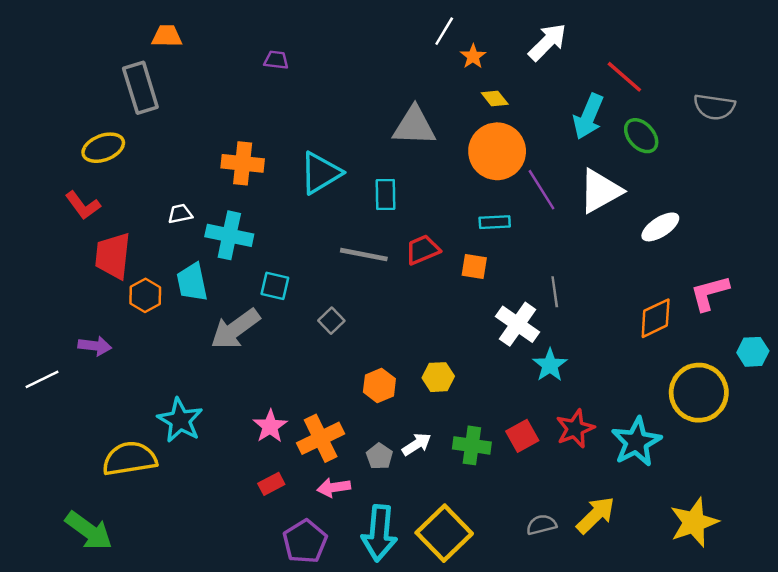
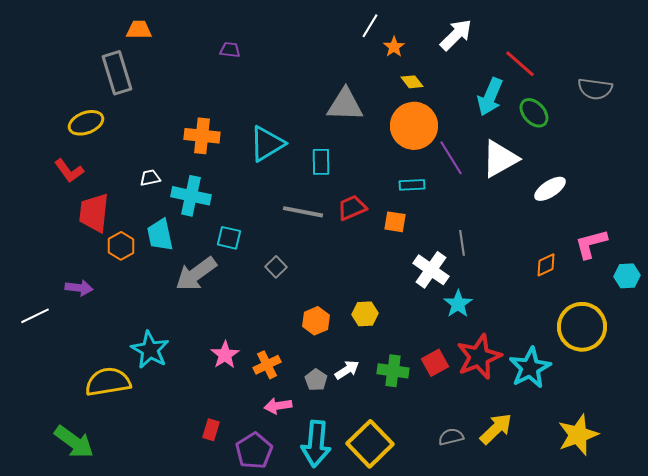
orange diamond: (656, 318) -> (546, 265), size x0.7
cyan hexagon: (753, 352) -> (627, 276), moved
red star: (575, 429) -> (479, 357), size x1.4
orange cross: (321, 438) -> (267, 365), size x0.7
red rectangle: (271, 484) -> (211, 430), moved, turned -45

